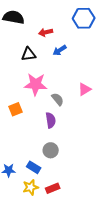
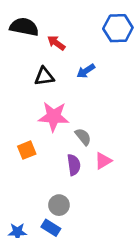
red arrow: (46, 32) -> (56, 43), moved, turned 48
pink triangle: (85, 89) -> (103, 161), moved
gray circle: (51, 150) -> (59, 205), moved

